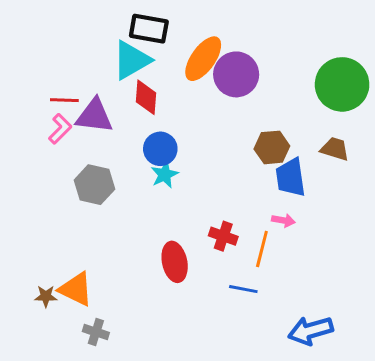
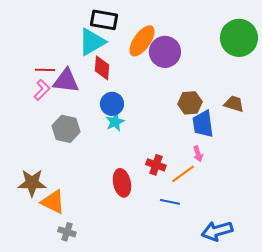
green circle: (342, 84) -> (239, 38), moved
pink arrow: (283, 220) -> (198, 154), turned 63
orange line: (262, 249) -> (183, 174), turned 40
brown star: (46, 296) -> (32, 183), moved, size x1.8

